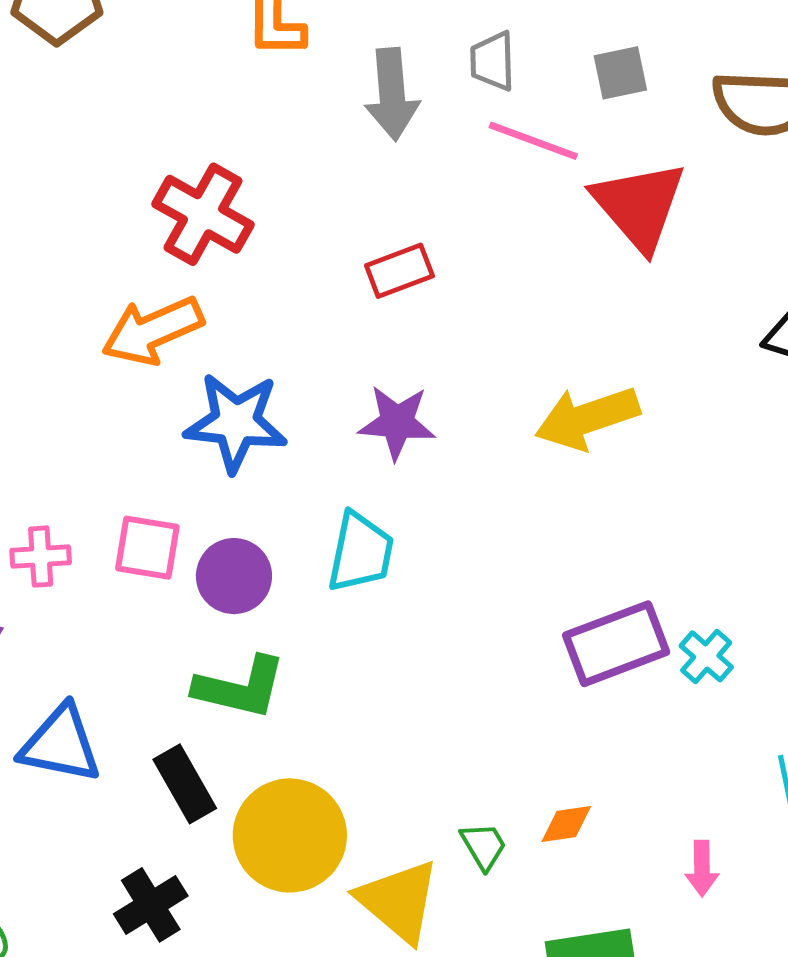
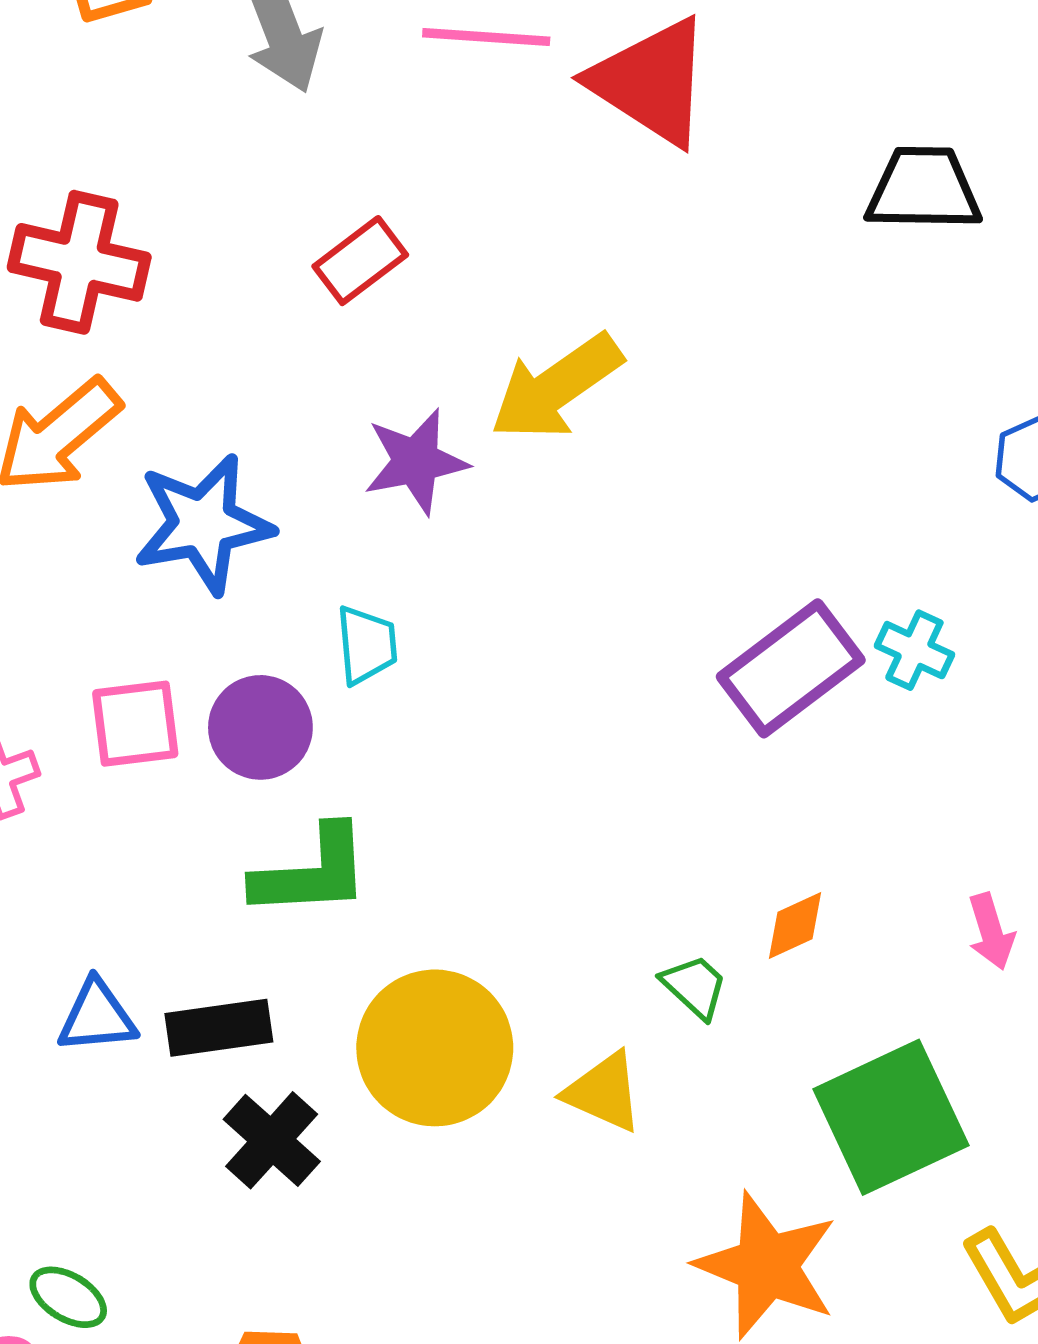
yellow arrow: (587, 418) -> (556, 387), moved
cyan trapezoid: (361, 552) -> (367, 645), moved, size x0.7
blue triangle: (61, 744) -> (97, 1017), size x0.7
black rectangle: (185, 784) -> (219, 1028), moved, turned -52
yellow triangle: (399, 901) -> (604, 1092), size x0.7
black cross: (151, 905) -> (272, 1140), moved

